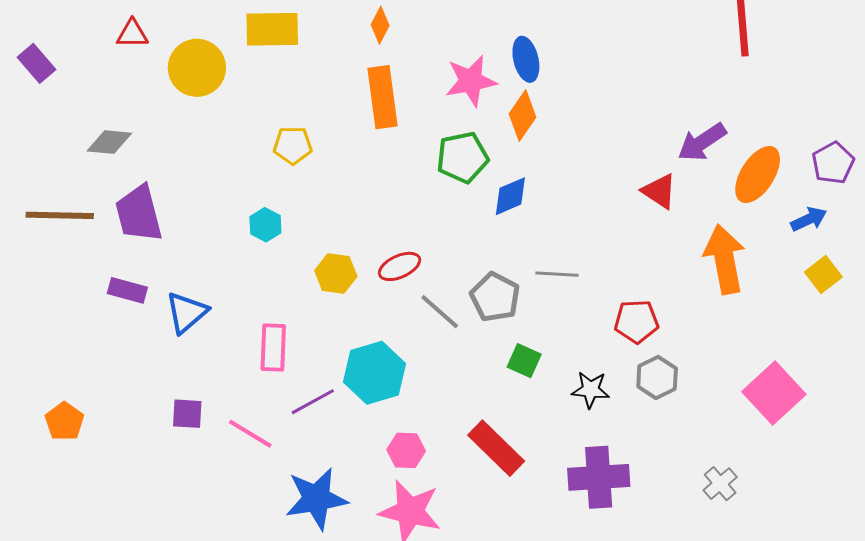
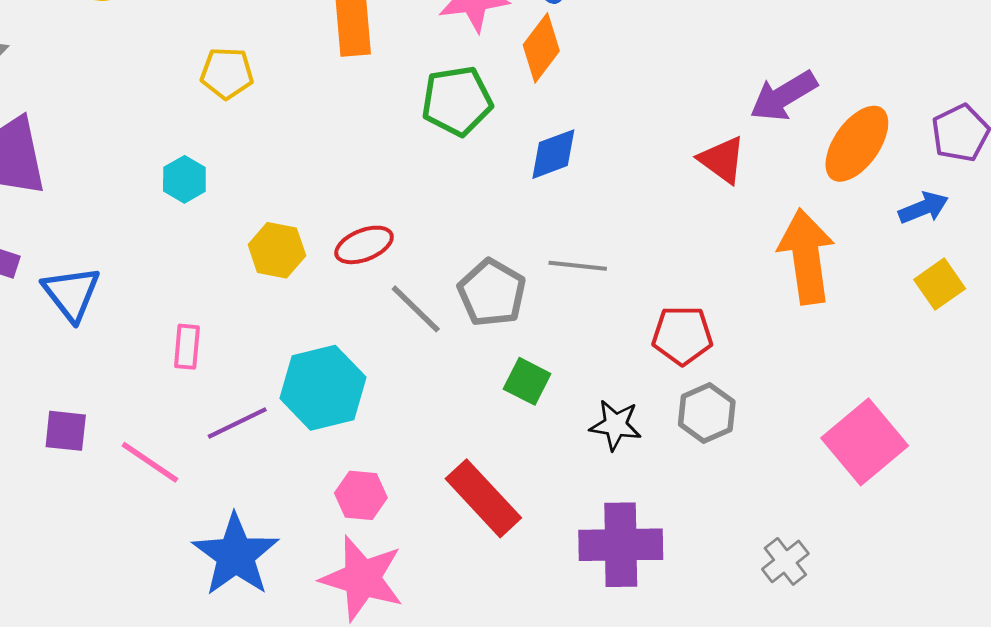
blue diamond: (510, 196) -> (553, 154), moved
blue triangle: (186, 313) -> (71, 293), turned -30
pink rectangle: (273, 348) -> (187, 347), size x0.7
blue star: (316, 499) -> (236, 555), turned -30

